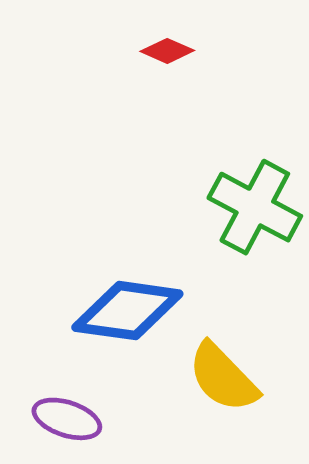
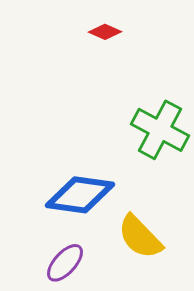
purple ellipse: (67, 419) -> (65, 263), moved, turned -66

